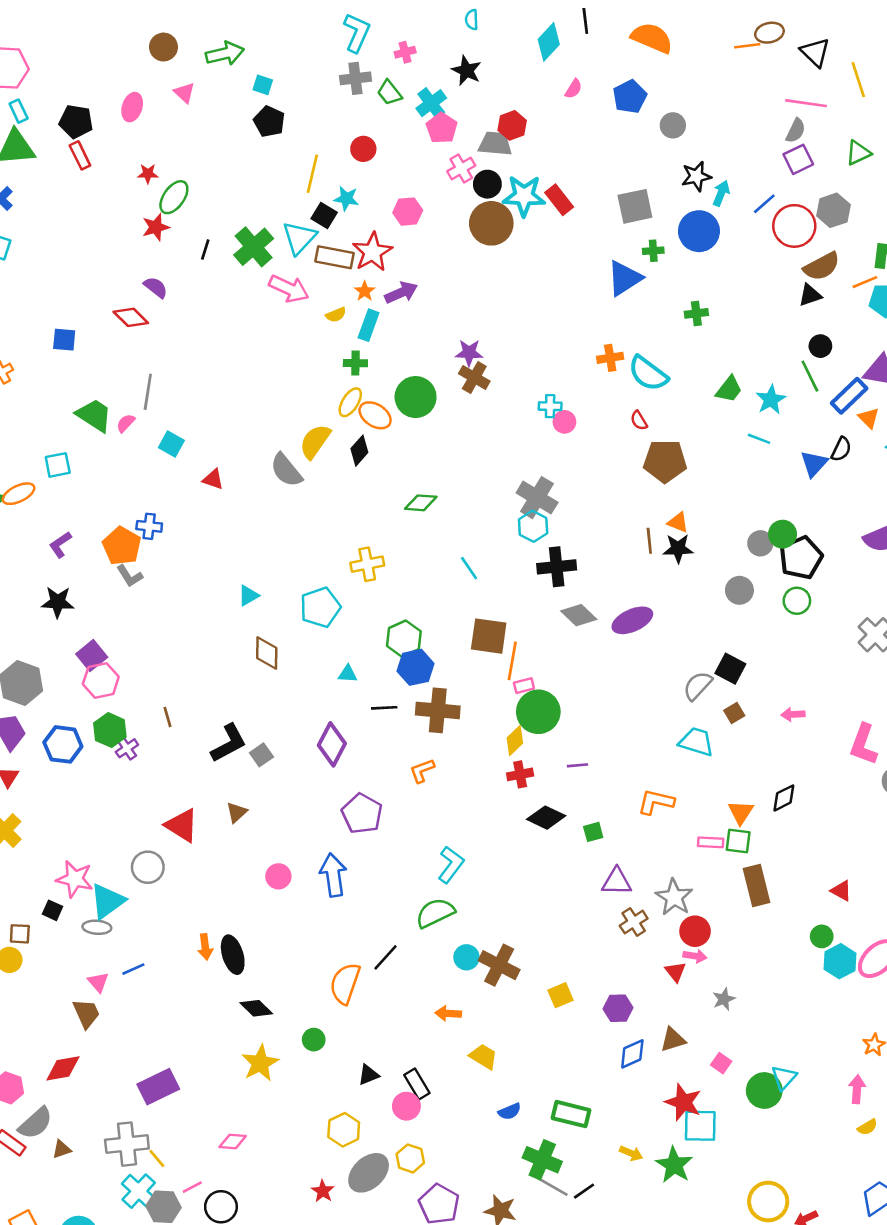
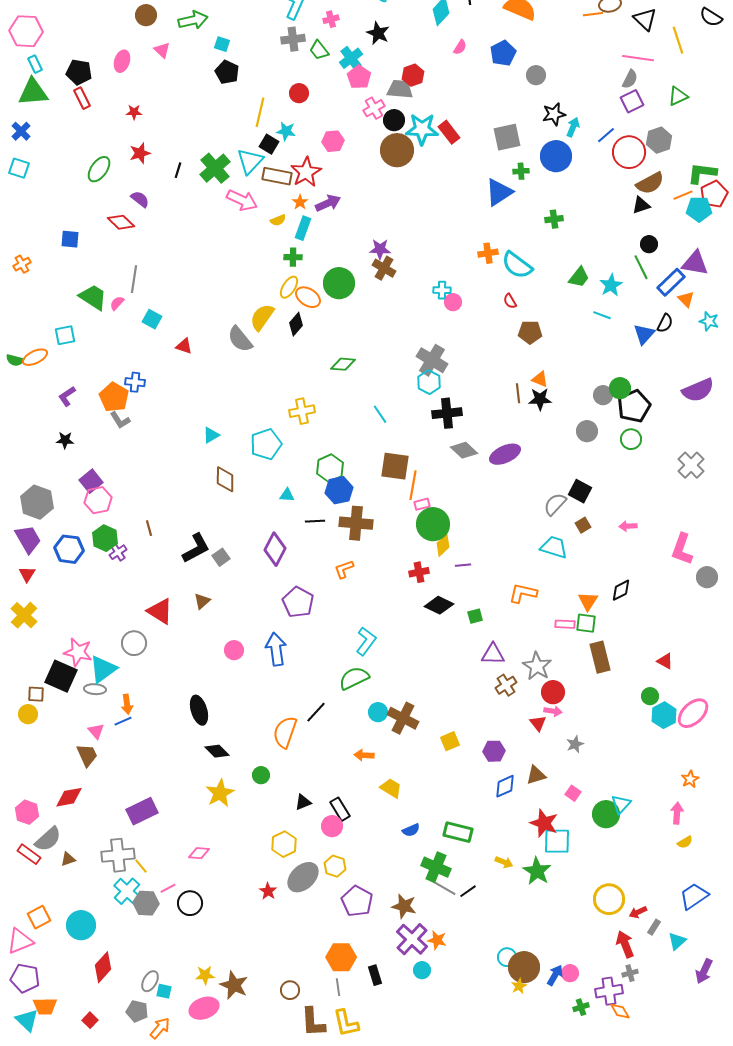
green ellipse: (174, 197) -> (99, 169), moved
brown pentagon: (665, 461) -> (530, 332), size x0.7
black star: (58, 602) -> (65, 440), size x0.7
yellow diamond: (515, 741) -> (443, 545), moved
black square: (52, 910) -> (61, 676), size x2.0
orange arrow: (205, 947) -> (127, 704), moved

